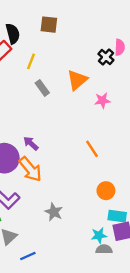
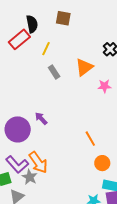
orange line: (92, 149) -> (90, 139), moved
orange arrow: (30, 169) -> (38, 162), moved
gray star: (54, 212) -> (30, 177), moved

